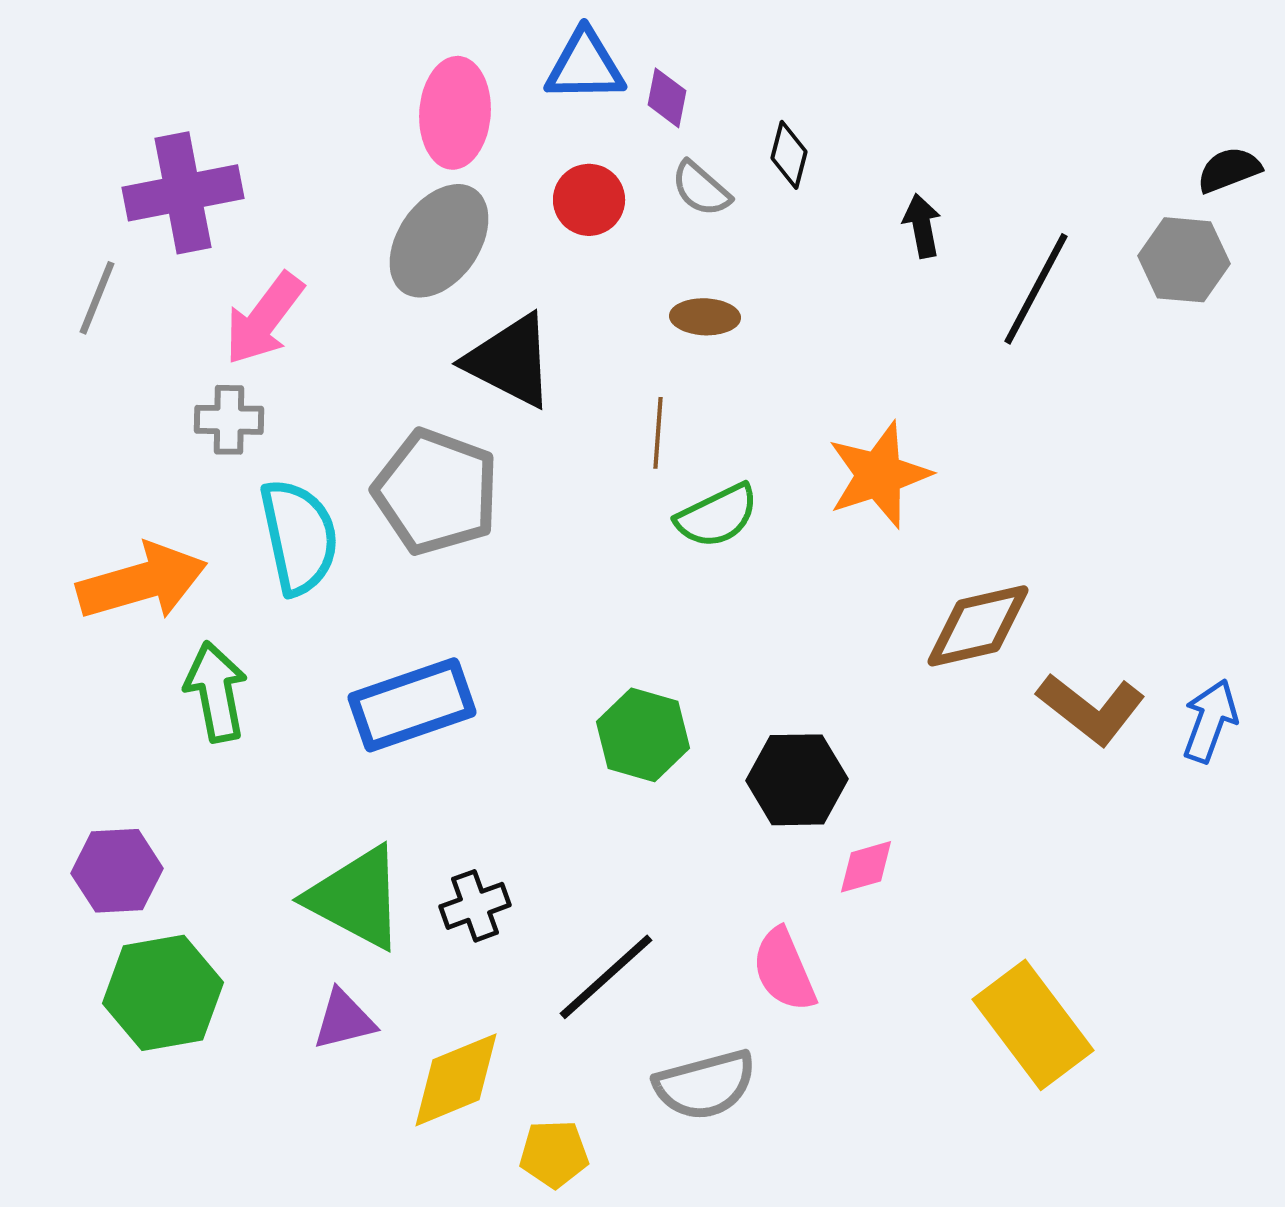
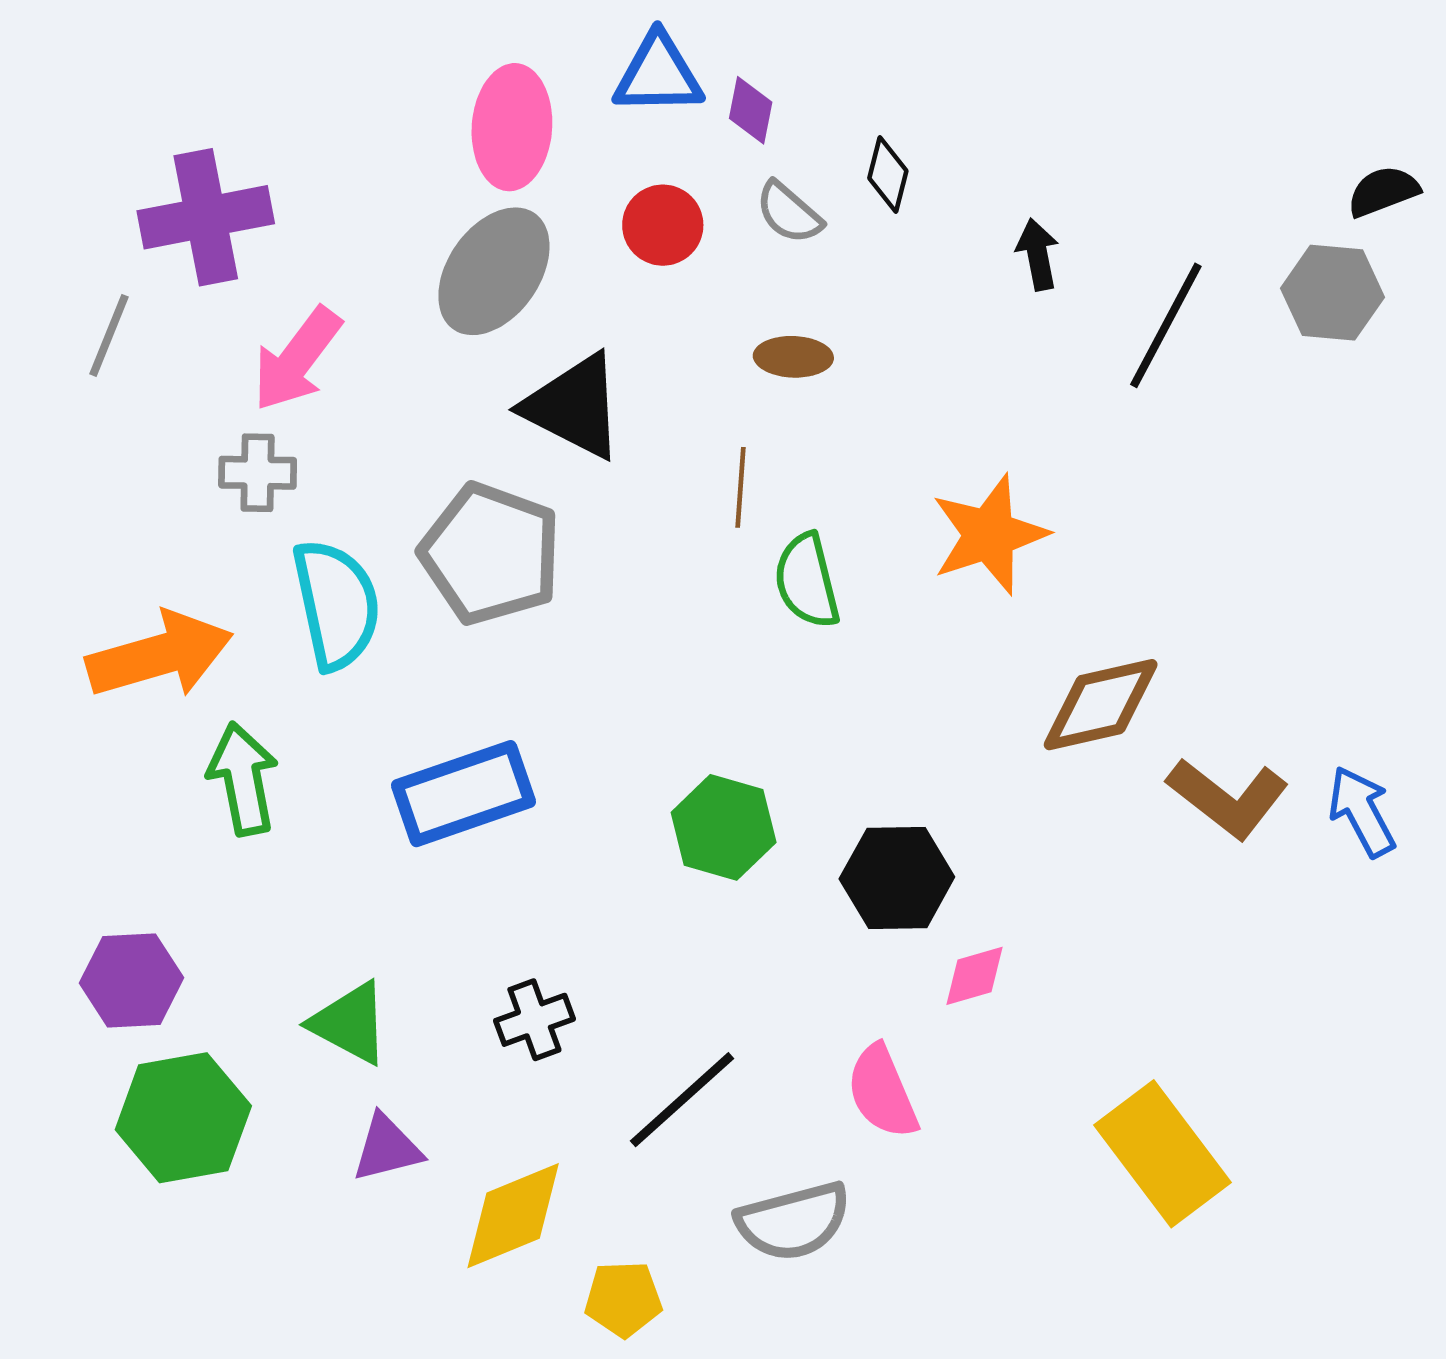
green semicircle: (717, 516) -> (807, 581), turned 102
blue arrow: (1210, 721) -> (1362, 812), turned -48
green triangle: (356, 898) -> (350, 1023), moved, size x0.7

